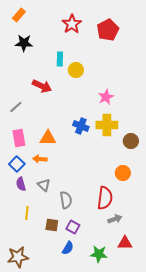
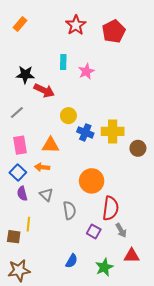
orange rectangle: (19, 15) -> (20, 24), moved
black star: (24, 43) -> (25, 75), moved
yellow circle: (76, 70) -> (68, 116), moved
pink star: (106, 97) -> (86, 71), moved
orange circle: (123, 173) -> (92, 181), moved, size x1.5
gray arrow: (115, 219) -> (121, 230), turned 80
brown square: (52, 225) -> (14, 237), moved
purple square: (73, 227) -> (94, 231), moved
green star: (99, 254) -> (104, 267), turned -30

